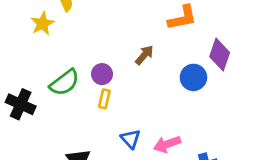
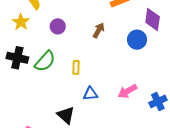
purple circle: (102, 74) -> (58, 26), moved
black cross: (21, 104) -> (17, 58), moved
blue triangle: (131, 139) -> (90, 94), moved, turned -42

